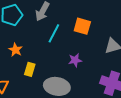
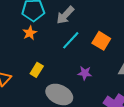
orange star: (16, 50) -> (30, 33), moved

